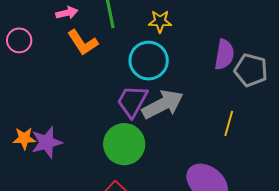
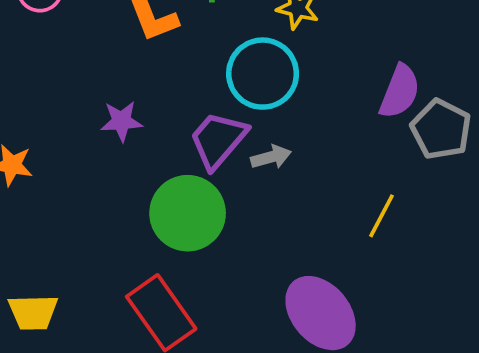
gray arrow: (163, 104) -> (271, 157), size x0.5
purple star: (47, 142) -> (121, 121), moved, size x0.7

